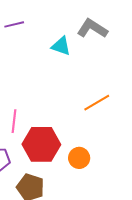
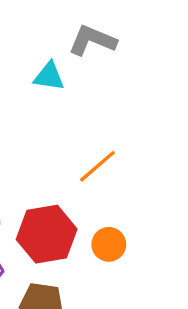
orange line: (97, 103) -> (97, 166), moved

